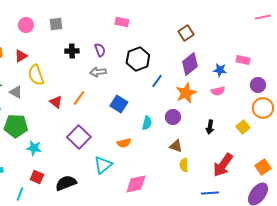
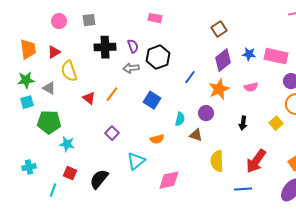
black cross: (72, 51) -> (105, 47), size x1.5
black hexagon: (138, 59) -> (158, 57), moved
pink rectangle: (243, 60) -> (276, 56), size x1.6
blue star: (220, 70) -> (249, 54), moved
purple square: (79, 137) -> (112, 133), size x0.6
brown triangle: (176, 146) -> (196, 135), moved
yellow semicircle: (184, 165) -> (217, 161), size x1.5
black semicircle: (66, 183) -> (99, 179), turned -30

